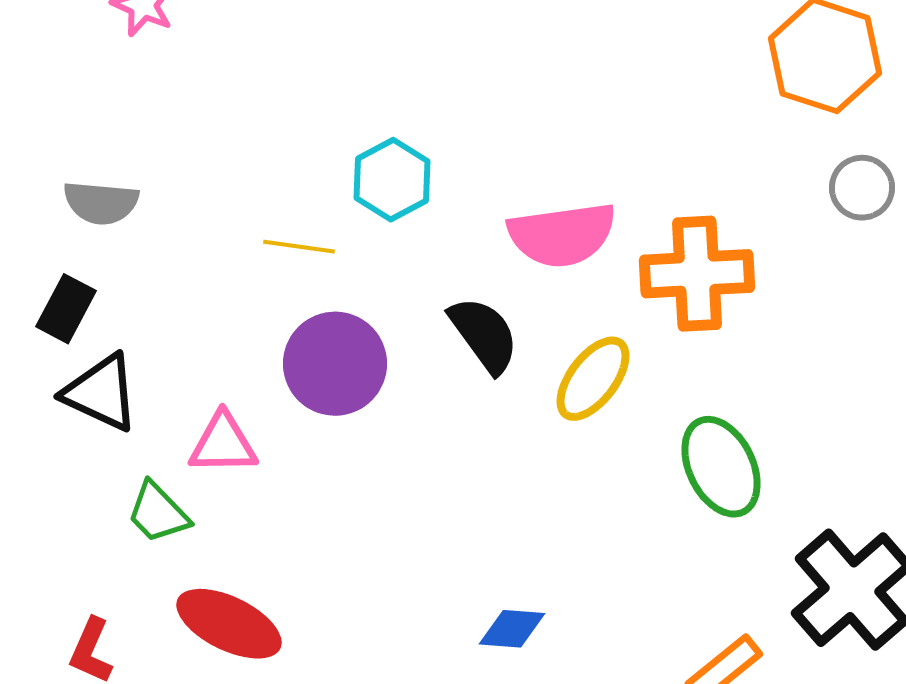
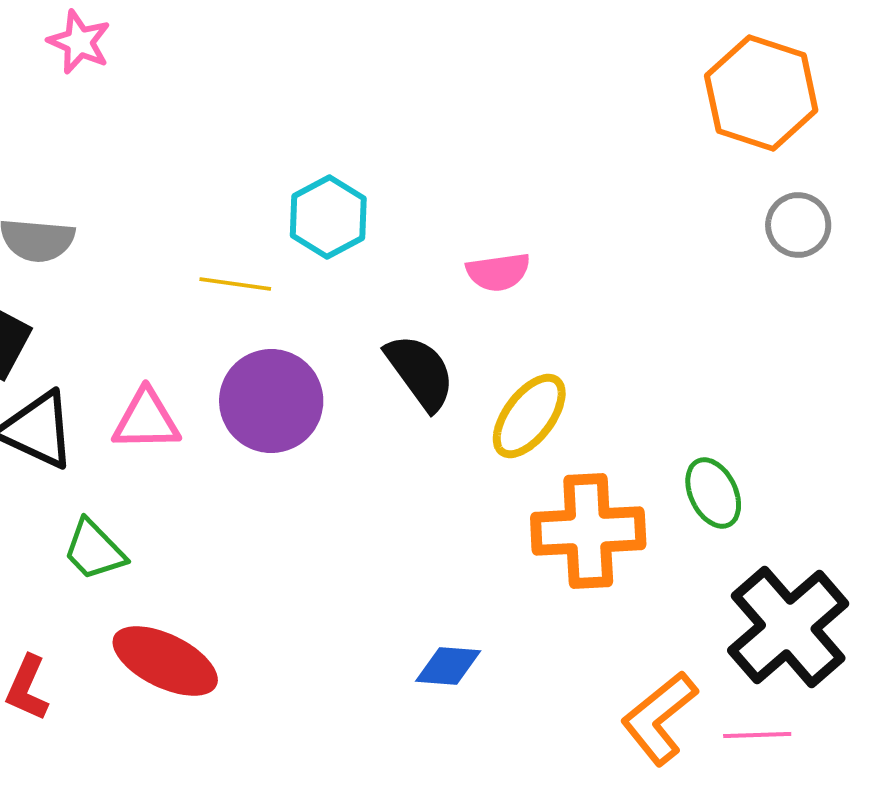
pink semicircle: (562, 235) -> (498, 272), size x0.6
orange cross: (697, 274) -> (588, 531), moved
pink triangle: (223, 444) -> (146, 420), moved
green ellipse: (721, 467) -> (713, 493), moved, size x0.7

